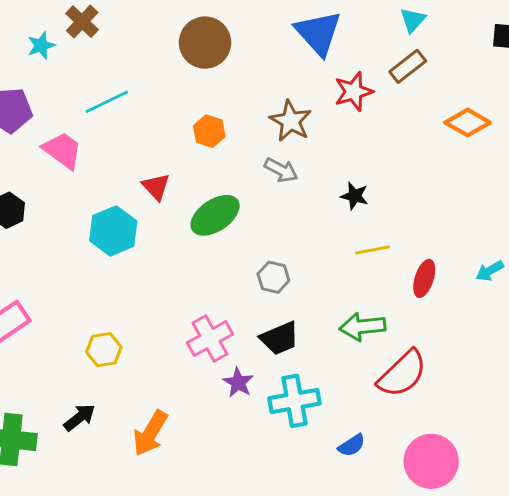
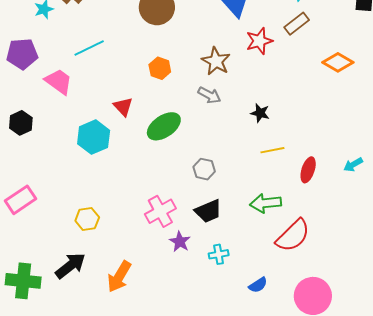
cyan cross: (294, 401) -> (219, 254), size x0.6
black arrow: (80, 417) -> (70, 266), size x1.4

